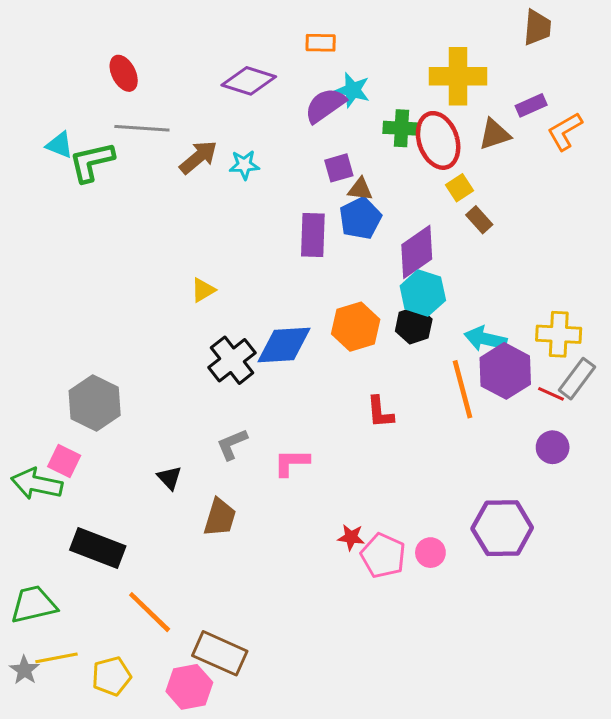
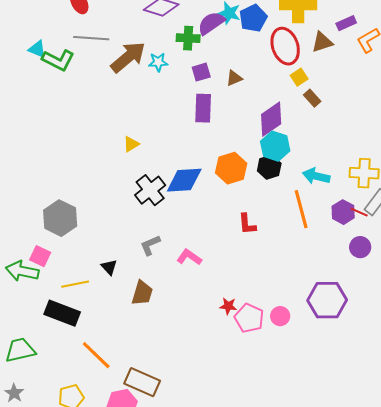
green cross: (401, 128) -> (188, 38), moved
brown arrow: (198, 157) -> (128, 57), size x1.4
green L-shape: (92, 162) -> (58, 60), turned -140
purple square: (339, 168) -> (201, 72), moved
brown triangle: (360, 189) -> (234, 78), turned -30
blue pentagon: (360, 218) -> (253, 18), moved
purple hexagon: (505, 371) -> (343, 212), moved, size x0.7
pink L-shape: (292, 463) -> (189, 257), turned 35
yellow line: (56, 658) -> (75, 284), moved

